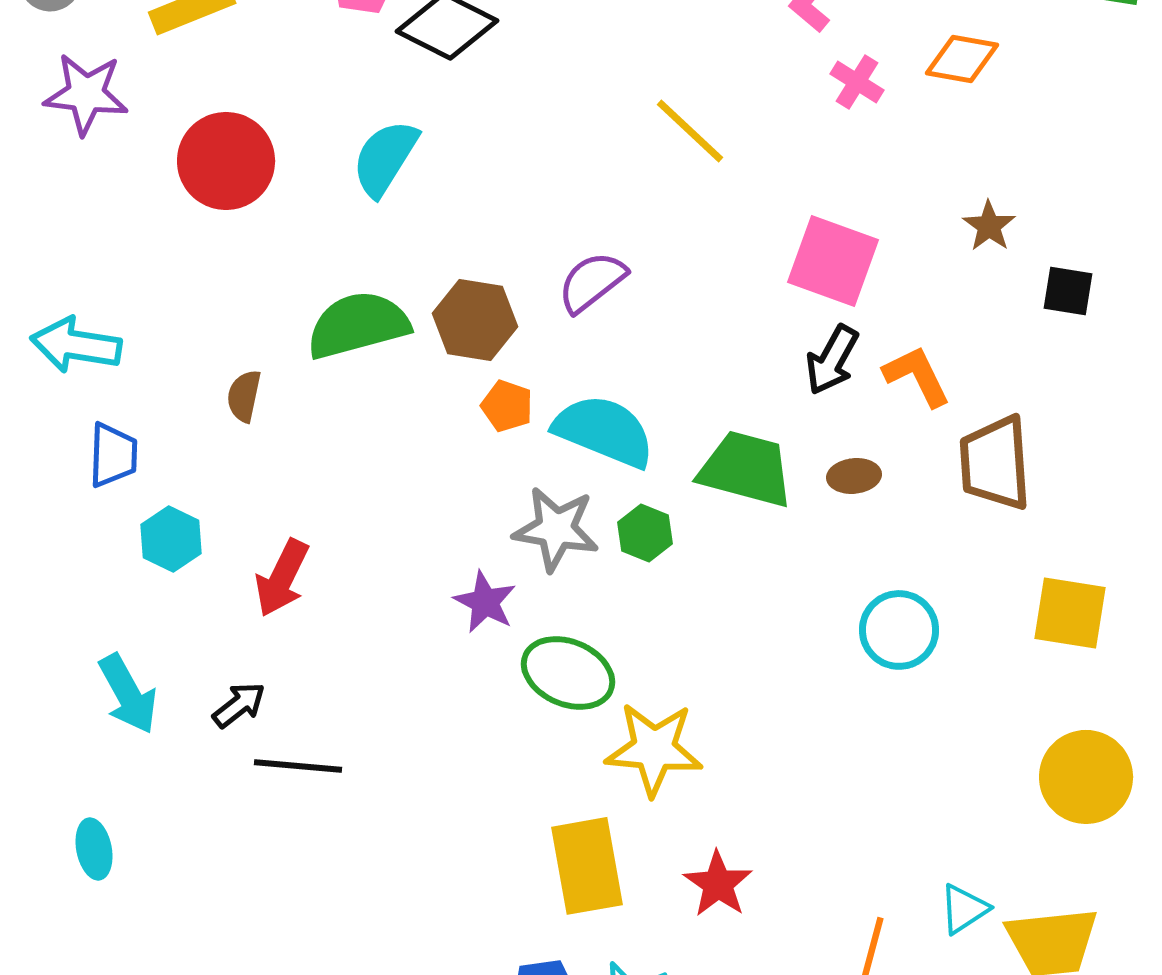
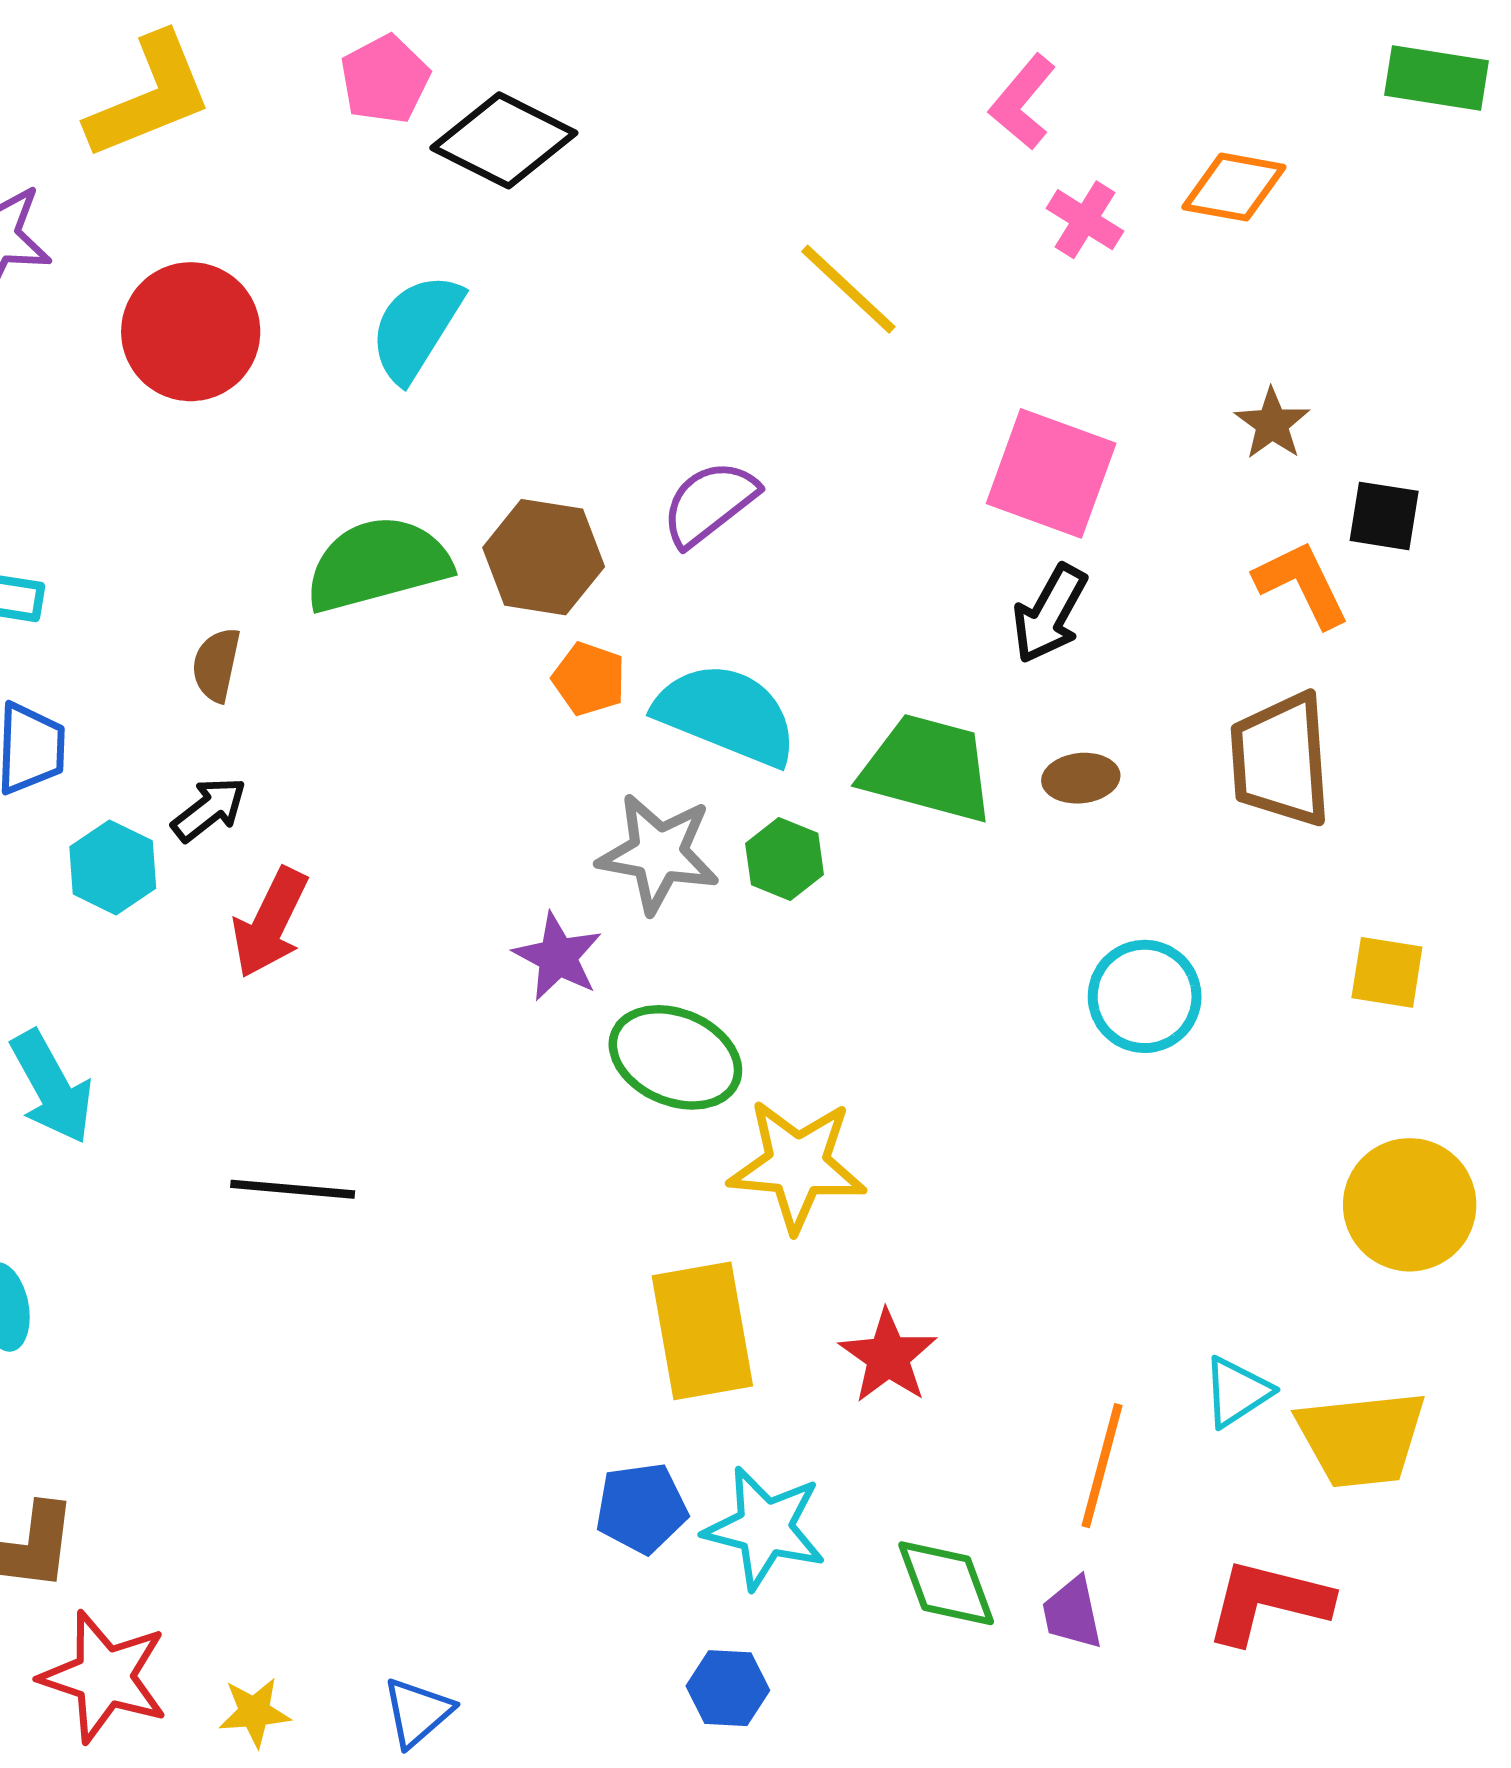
orange L-shape: (917, 376) -> (1302, 584), moved
yellow square: (1070, 613) -> (1387, 972), size x0.7
black arrow: (239, 705) -> (209, 809), moved

